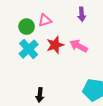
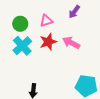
purple arrow: (82, 14) -> (74, 12), turned 40
pink triangle: (45, 20) -> (46, 21), moved

